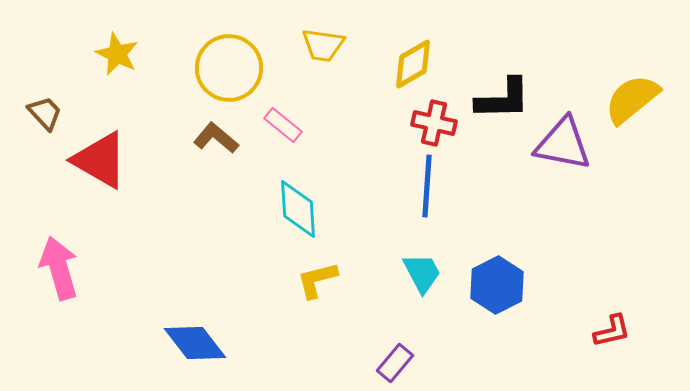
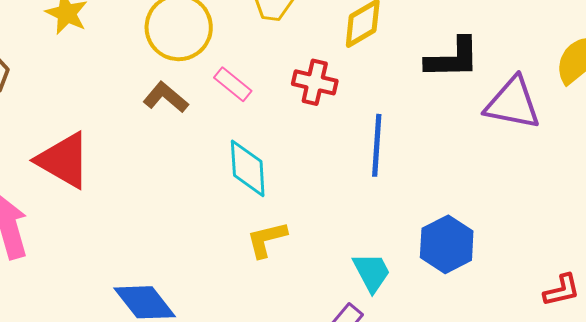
red cross: (434, 123) -> (315, 82), moved
red triangle: (100, 160) -> (64, 160), moved
cyan trapezoid: (422, 273) -> (372, 272), moved

